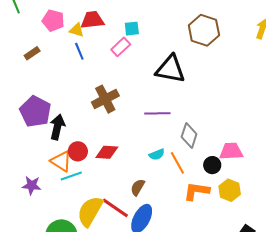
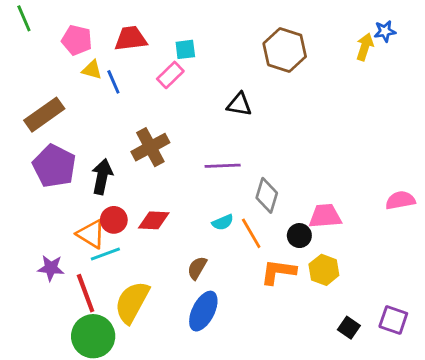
yellow triangle: (77, 30) -> (92, 70), moved
brown rectangle: (32, 53) -> (44, 115), moved, size x1.8
black triangle: (170, 69) -> (239, 104), size x0.6
black arrow: (57, 127) -> (102, 177), moved
red line: (115, 208) -> (86, 293), moved, turned 36

